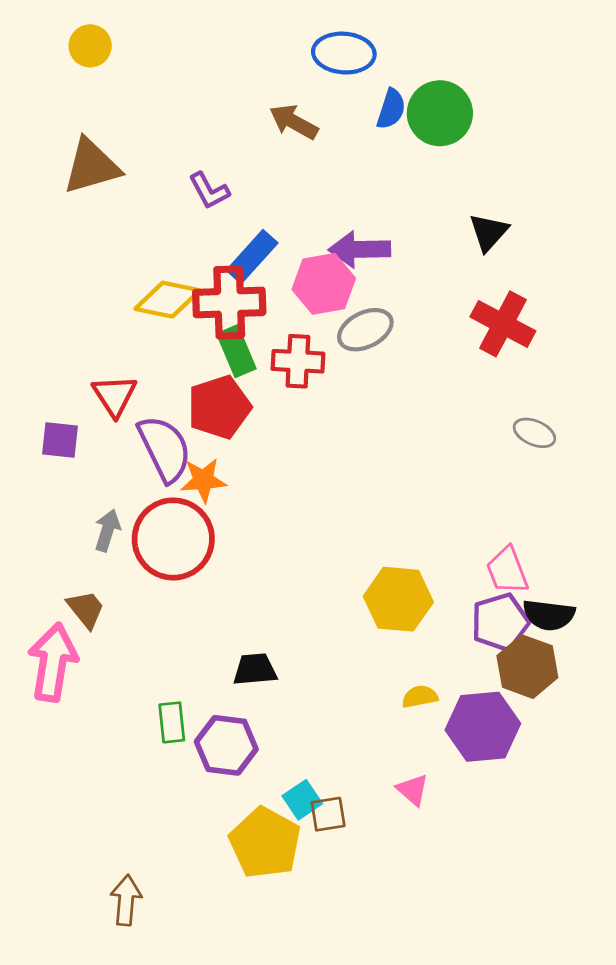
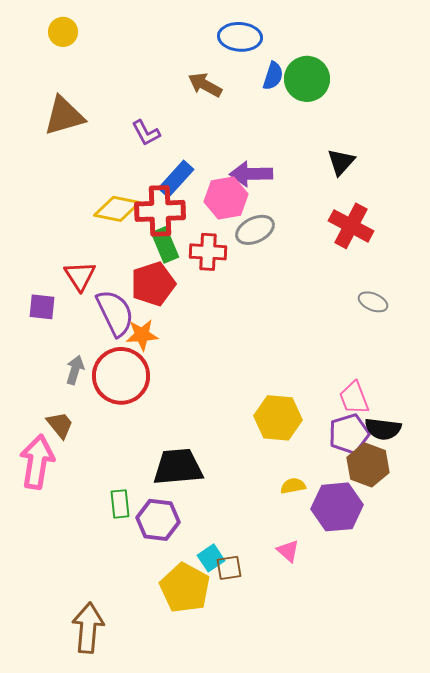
black trapezoid: (255, 669) -> (178, 467), size x1.6
brown arrow: (126, 900) -> (88, 628), size x1.4

